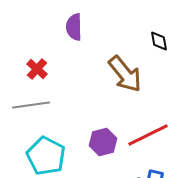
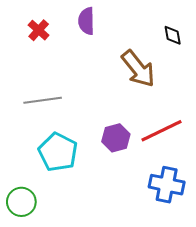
red cross: (37, 69) -> (39, 30), moved

